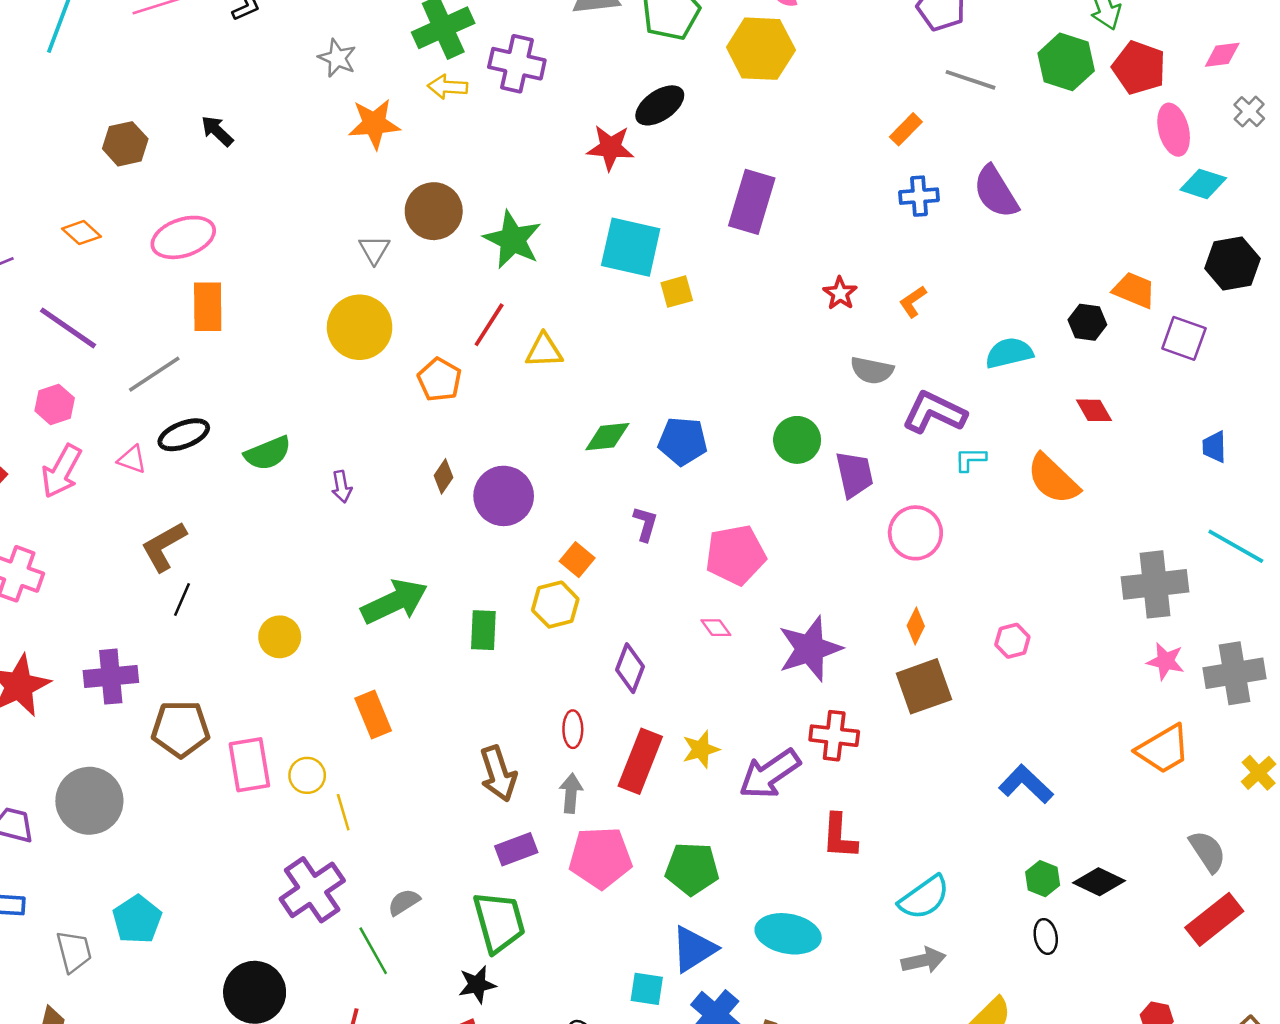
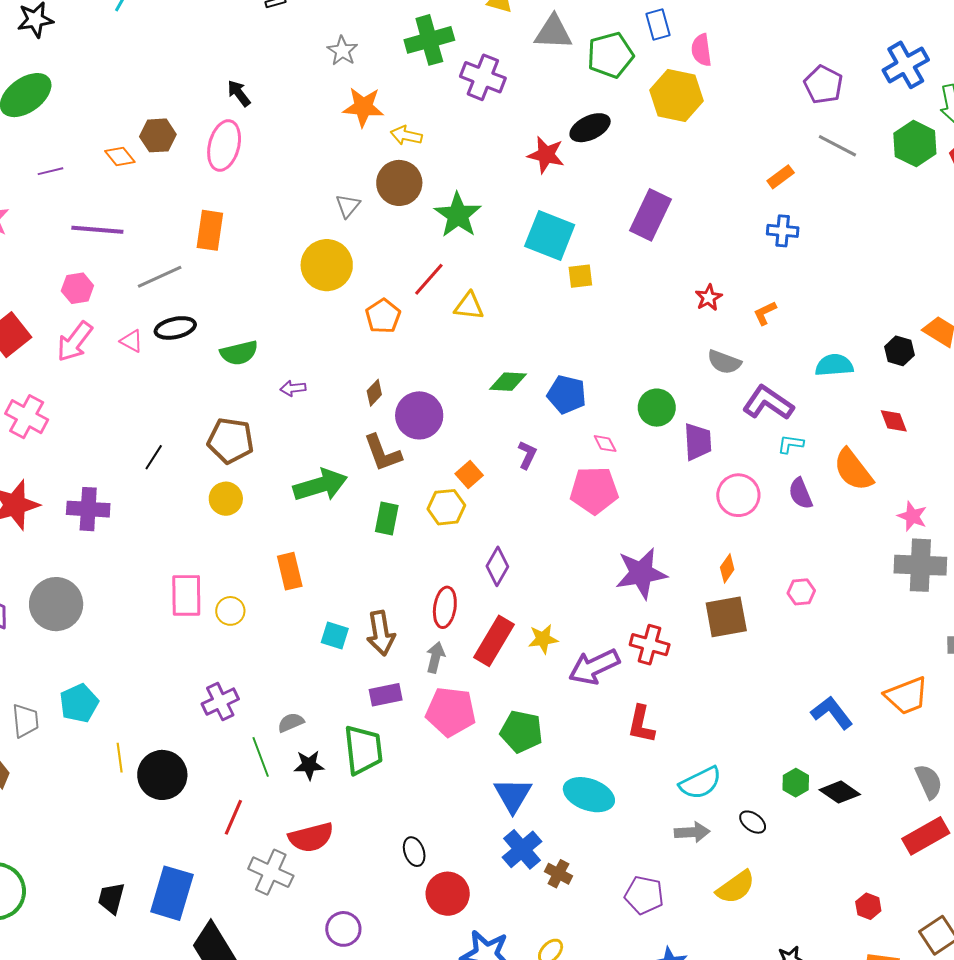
yellow arrow: (448, 87) -> (406, 135), moved
brown hexagon: (125, 144) -> (158, 135), moved
purple semicircle: (996, 192) -> (801, 493), moved, size x0.7
pink ellipse: (183, 237) -> (224, 146), moved, turned -66
purple line: (68, 328) -> (97, 230), turned -39
purple arrow: (342, 487) -> (293, 388), turned 85
brown L-shape: (164, 546) -> (382, 453), moved, turned -90
pink diamond: (716, 628) -> (605, 444), moved
pink star: (1166, 661) -> (912, 516), moved
brown pentagon: (181, 729) -> (230, 441), moved
red ellipse: (573, 729) -> (445, 607), size x1.4
blue L-shape: (1026, 784) -> (832, 713), moved
yellow line: (343, 812) -> (120, 758), moved
purple cross: (312, 890) -> (220, 702), size x0.7
black ellipse: (1046, 936) -> (753, 822), moved, turned -52
blue triangle: (694, 949) -> (513, 795), turned -36
black star: (477, 985) -> (309, 765), moved
cyan square: (647, 989) -> (335, 636), moved

